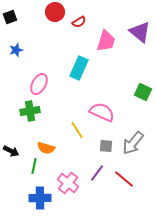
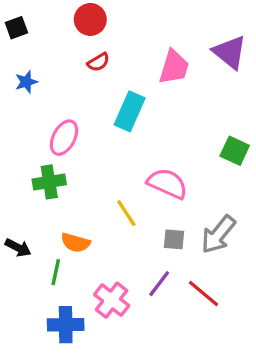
red semicircle: (79, 22) -> (98, 62), moved

